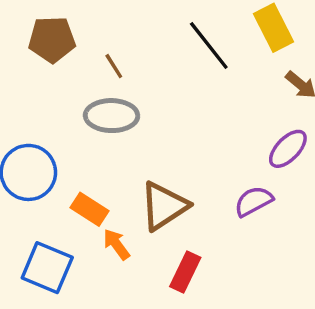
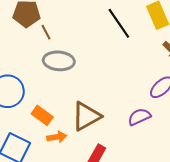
brown line: (114, 66) -> (46, 32), moved
orange arrow: (116, 244) -> (57, 137), turned 114

